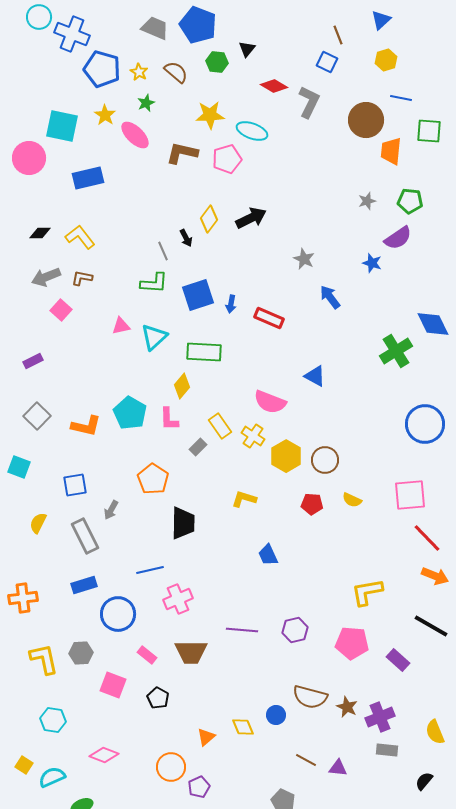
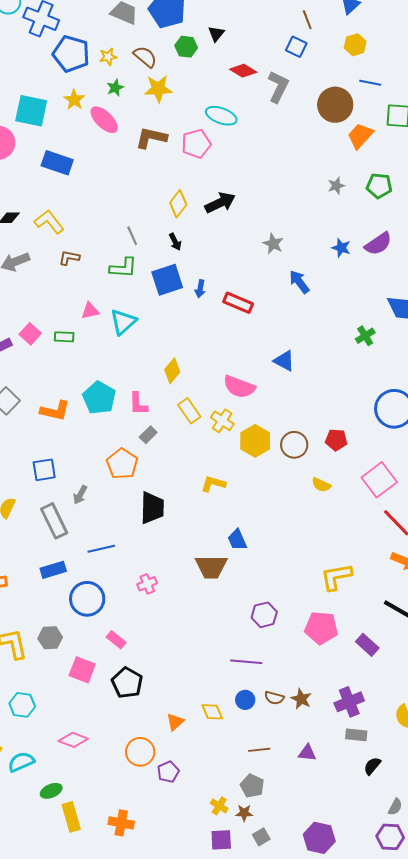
yellow star: (139, 72) -> (108, 57), turned 30
yellow star: (210, 115) -> (158, 89), moved
orange trapezoid: (391, 151) -> (360, 136), turned 36
blue rectangle: (88, 178) -> (57, 163), turned 32
black arrow: (186, 238) -> (175, 242), moved
purple semicircle: (398, 238) -> (378, 244), moved
brown L-shape: (82, 278) -> (69, 258), moved
pink square: (61, 310) -> (30, 334), moved
green cross: (396, 351) -> (365, 336), size x0.6
green rectangle: (204, 352) -> (64, 337), moved, size x0.6
yellow diamond: (182, 386) -> (172, 371), moved
gray rectangle: (198, 447) -> (148, 435), moved
pink square: (410, 495) -> (379, 480), turned -32
red pentagon: (312, 504) -> (336, 440), moved
blue line: (150, 570) -> (101, 549), moved
pink cross: (178, 599) -> (147, 584), size x0.7
purple line: (242, 630) -> (246, 662), moved
brown trapezoid: (191, 652) -> (211, 567), moved
brown semicircle: (310, 697) -> (274, 698), moved, size x0.6
black pentagon: (158, 698) -> (127, 683), size x1.4
brown star: (347, 707) -> (301, 699), moved
brown line: (306, 760) -> (259, 750), moved, turned -35
black semicircle: (424, 781) -> (372, 766), moved

